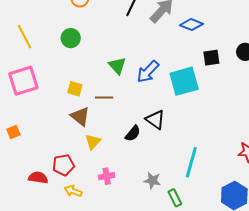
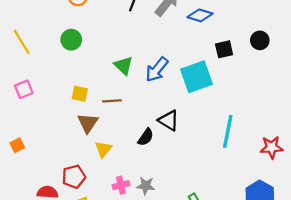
pink square: (23, 81) -> (24, 89), size x0.6
brown triangle: (80, 116) -> (88, 123), turned 30
cyan line: (191, 162) -> (228, 131), moved
gray star: (152, 181) -> (146, 186), moved

